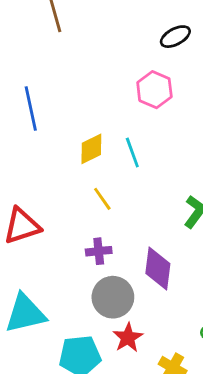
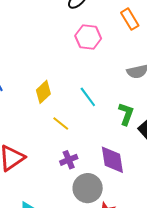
pink hexagon: (154, 90) -> (88, 37), moved
cyan line: (132, 153) -> (88, 97), moved

